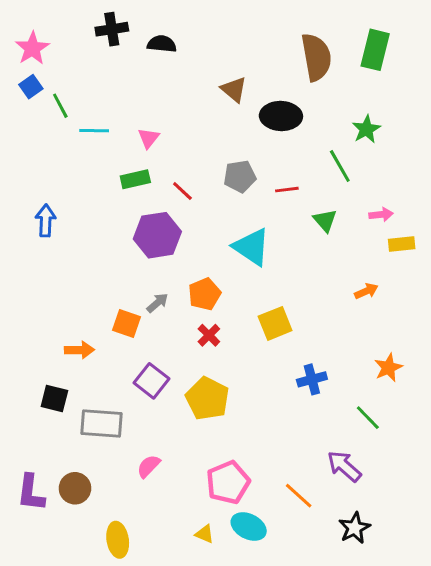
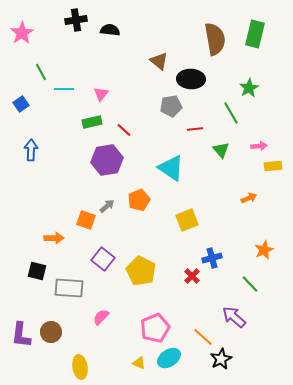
blue square: (31, 87) -> (21, 104), moved
gray pentagon: (240, 176) -> (171, 106), moved
red cross: (209, 335) -> (192, 276), moved
cyan ellipse: (249, 527) -> (169, 358), turned -60
black star: (355, 528) -> (221, 359), moved

